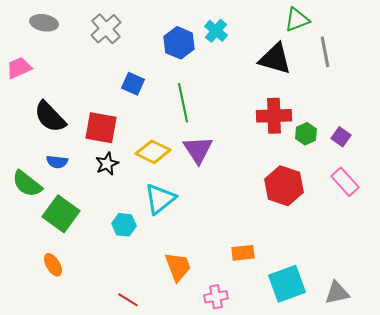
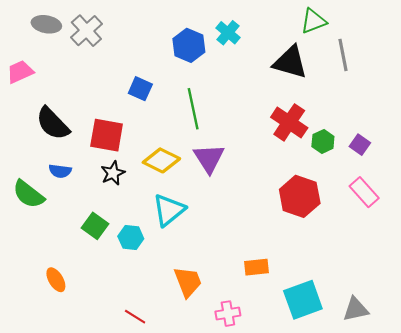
gray cross: (106, 29) -> (86, 31), moved
red cross: (274, 116) -> (289, 122), turned 36
green square: (61, 214) -> (95, 226), moved, size x0.7

